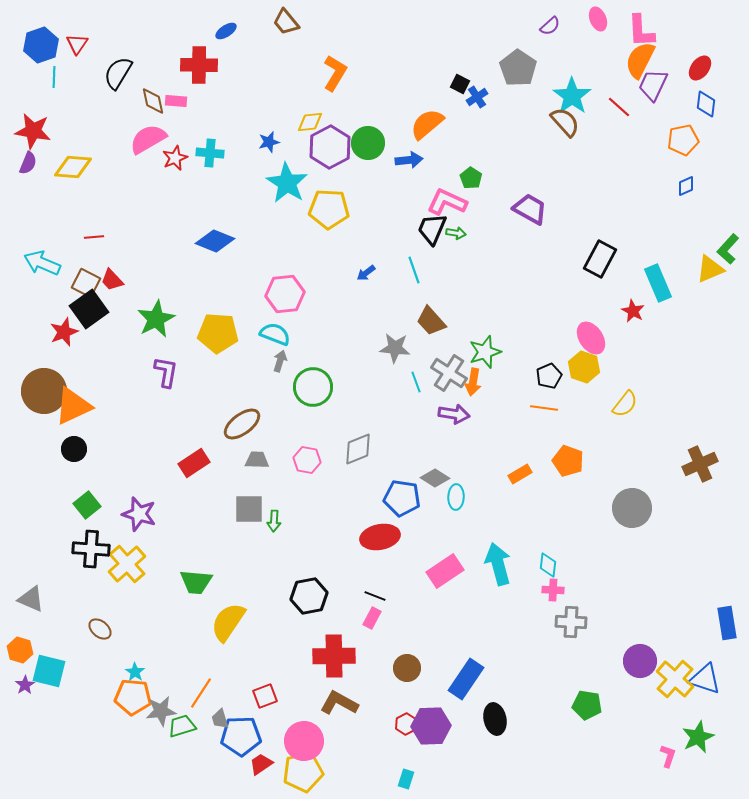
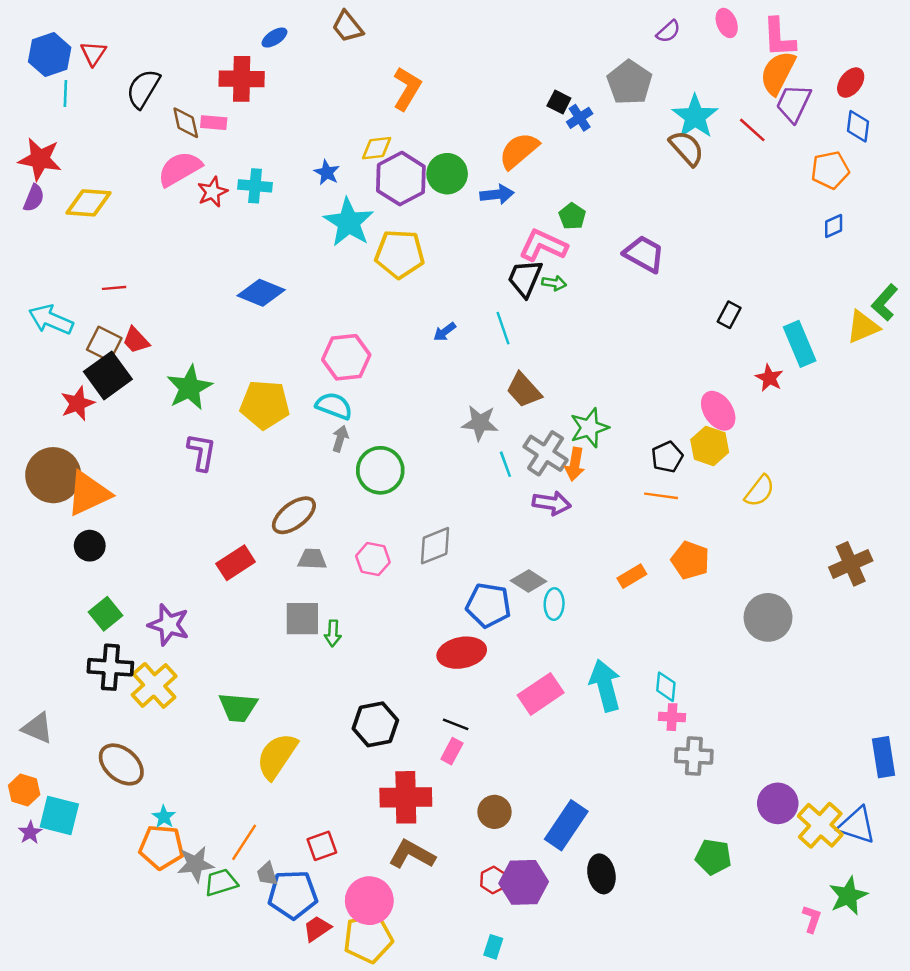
blue star: (269, 142) -> (327, 172), turned -30
black rectangle: (600, 259) -> (729, 315), size x0.6
brown ellipse: (100, 629) -> (121, 764), size x1.6

